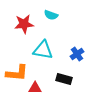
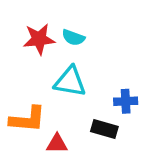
cyan semicircle: (51, 15) -> (73, 37), moved
blue cross: (77, 54) -> (126, 101), moved, turned 32

